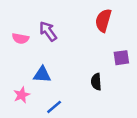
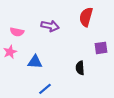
purple arrow: (48, 31) -> (50, 26), moved, turned 138
pink star: (22, 95) -> (10, 52), moved

